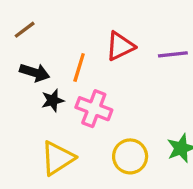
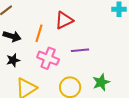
purple line: (173, 54) -> (80, 50), moved
black star: (53, 100) -> (13, 60), moved

